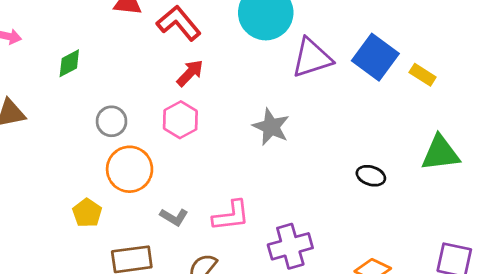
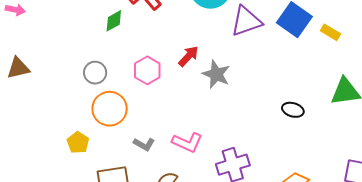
green diamond: (69, 63) -> (114, 21), moved
red arrow: (190, 73) -> (188, 56), moved
pink L-shape: (231, 216) -> (187, 142), turned 32

